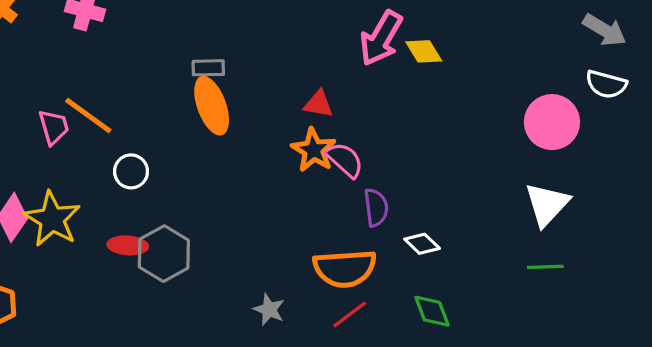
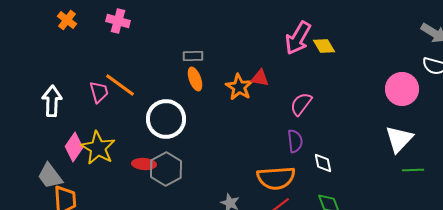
orange ellipse: (212, 106) -> (195, 79), size x0.7
orange star: (314, 150) -> (239, 87), moved
pink semicircle: (345, 160) -> (301, 104), moved, turned -95
white circle: (131, 171) -> (166, 119), moved, size x1.8
white diamond: (422, 244) -> (323, 163), turned 35
green line: (545, 267) -> (413, 170), moved

